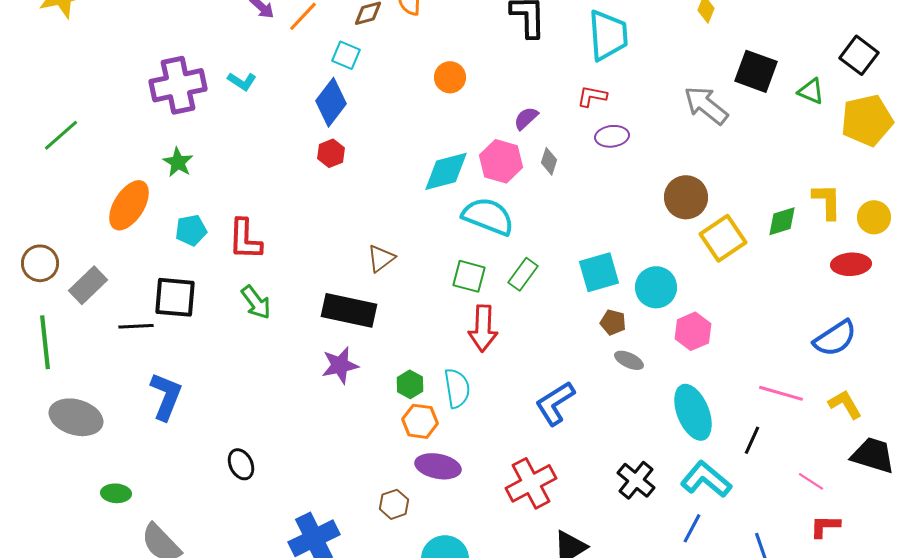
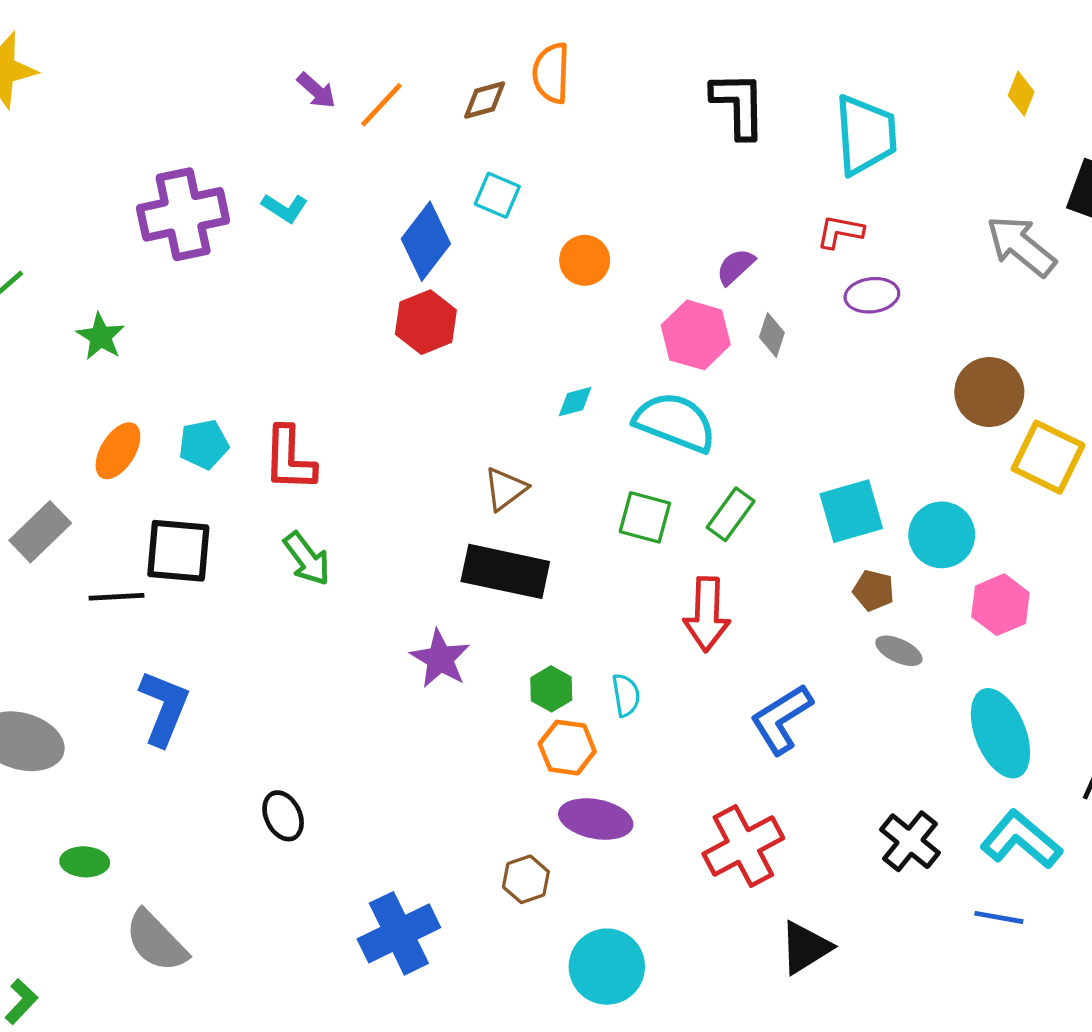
cyan square: (346, 55) -> (497, 195), moved
orange circle: (450, 77) -> (585, 260), moved
red hexagon: (331, 153) -> (426, 322), size x1.4
green star: (178, 162) -> (101, 336), moved
cyan diamond: (446, 171) -> (575, 402), moved, size x0.5
orange ellipse: (129, 205) -> (118, 451), moved, size x0.7
yellow square: (723, 238) -> (1048, 457), turned -30
black rectangle: (349, 310) -> (505, 571), moved
red arrow: (483, 328) -> (707, 614), moved
purple star: (340, 365) -> (440, 659), turned -30
cyan semicircle: (457, 388) -> (626, 695), size x0.7
blue line: (692, 528) -> (999, 917), turned 72

